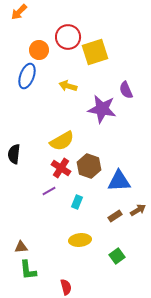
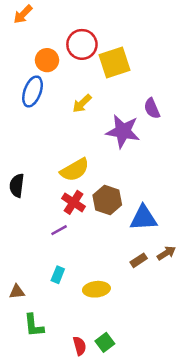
yellow arrow: (68, 86) -> (82, 104), turned -60
cyan rectangle: (77, 202) -> (58, 275), moved
brown triangle: (21, 247) -> (17, 292), moved
green square: (117, 256) -> (105, 342), moved

